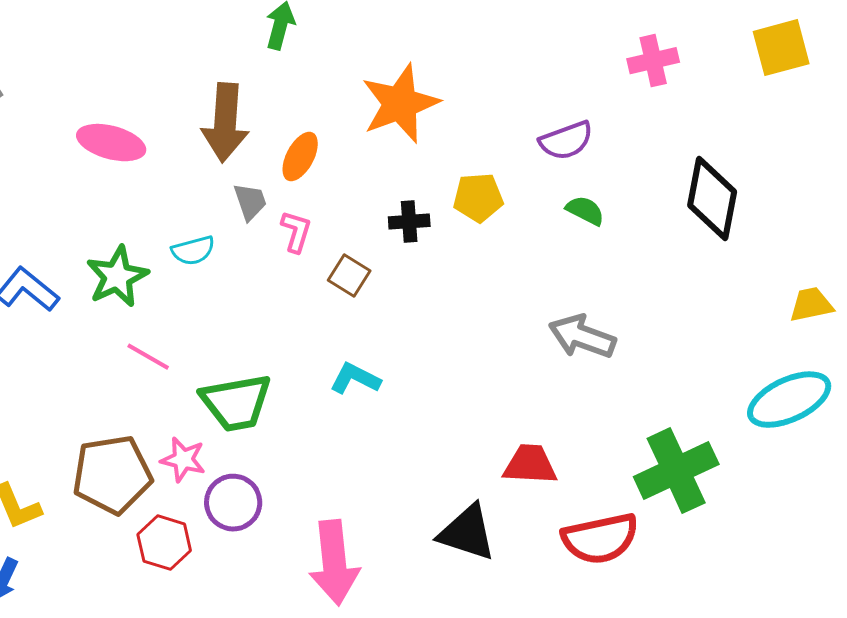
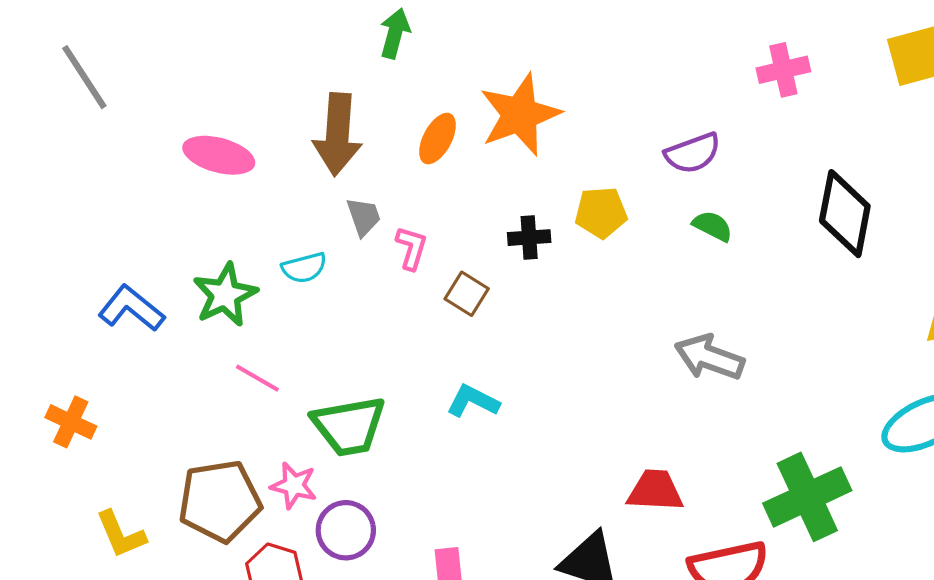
orange ellipse: (300, 157) -> (438, 139), moved

